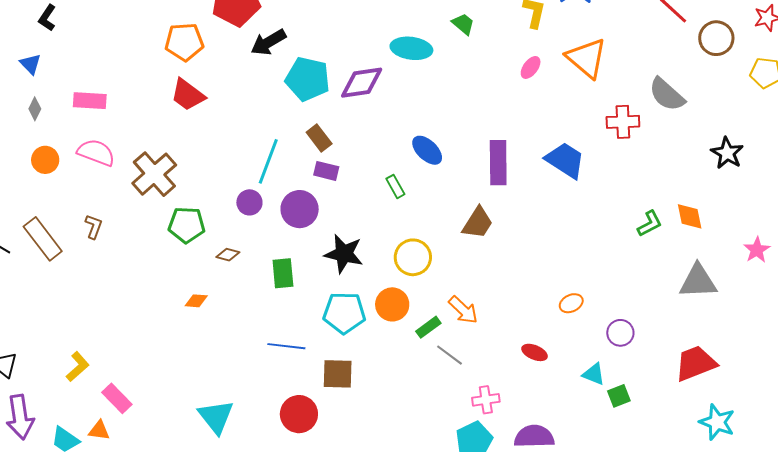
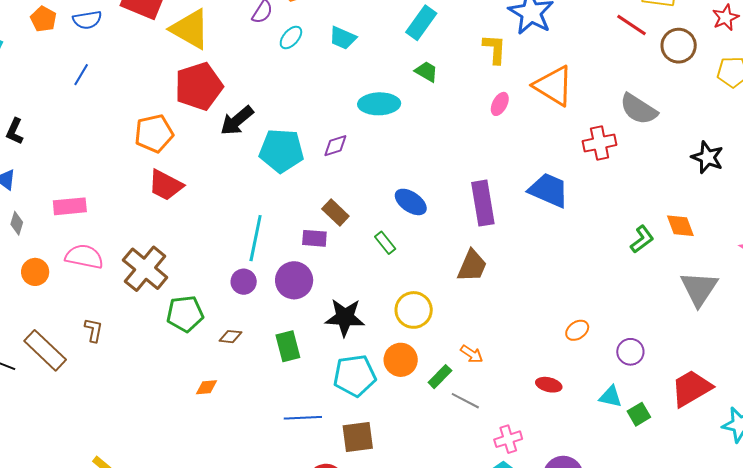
purple diamond: (362, 83) -> (335, 146), size x0.6
brown rectangle: (319, 138) -> (335, 213), moved
gray triangle: (698, 281) -> (699, 289), turned -45
orange arrow: (463, 310) -> (472, 354), size x0.7
red trapezoid: (696, 363) -> (691, 388), moved

